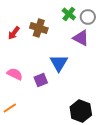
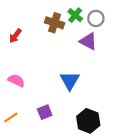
brown cross: (39, 28) -> (54, 23), moved
blue triangle: (59, 63) -> (70, 81), moved
purple square: (41, 80) -> (45, 112), moved

